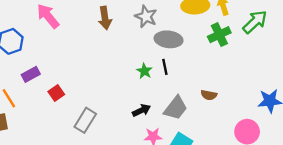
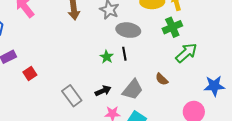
green arrow: (255, 22) -> (186, 53), moved
brown semicircle: (209, 95) -> (162, 79), turned 32
gray rectangle: (85, 120) -> (72, 96), moved, turned -70

